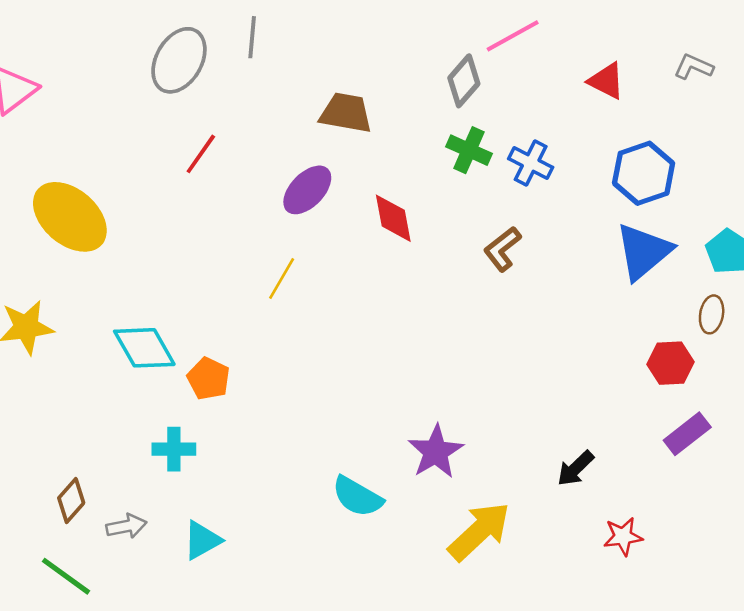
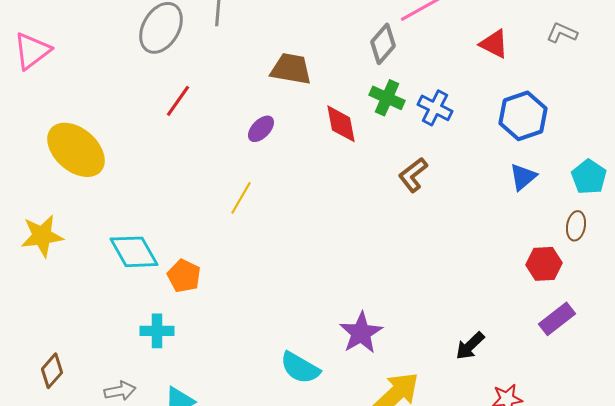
purple ellipse: (307, 190) -> (261, 129), size x0.7
red diamond: (393, 218) -> (341, 124), moved
blue triangle: (644, 252) -> (523, 177), size x0.6
brown diamond: (71, 500) -> (52, 371), moved

